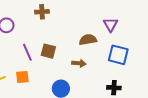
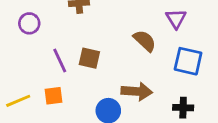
brown semicircle: (88, 40) -> (145, 41), turned 54
brown arrow: (79, 63) -> (137, 91), moved, size x1.5

